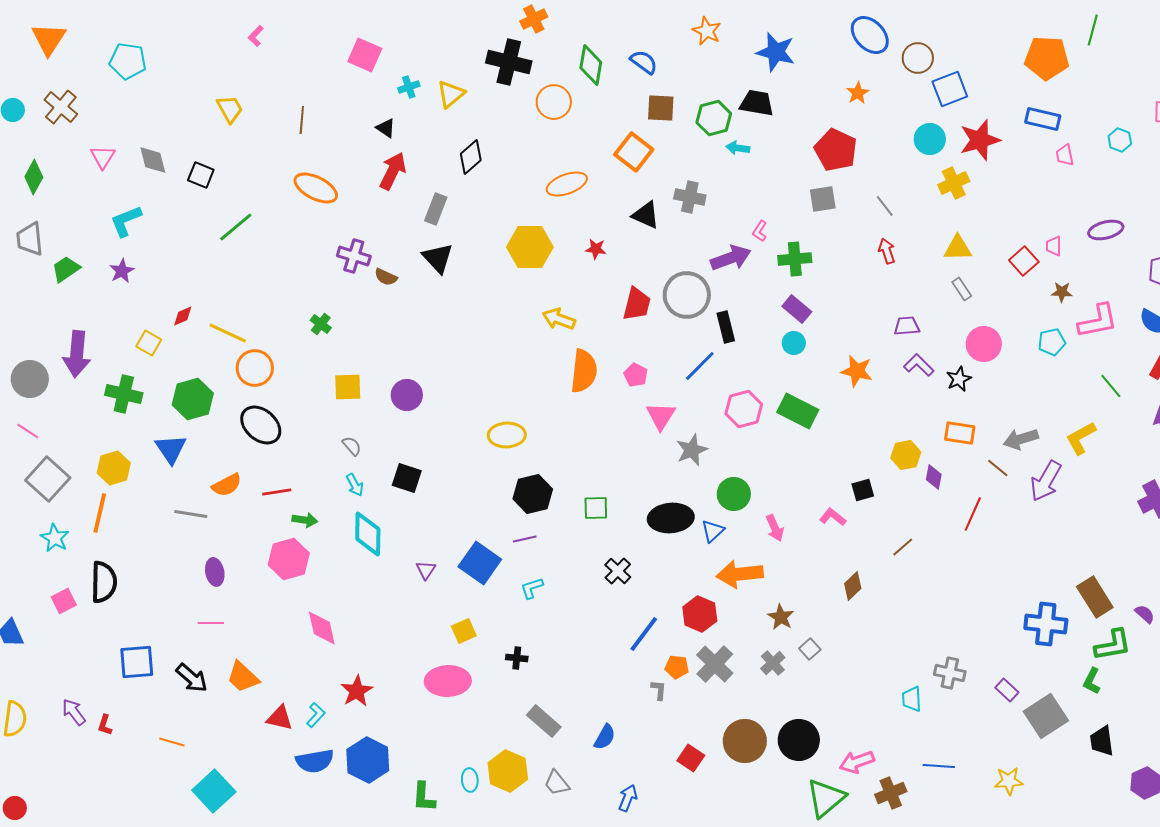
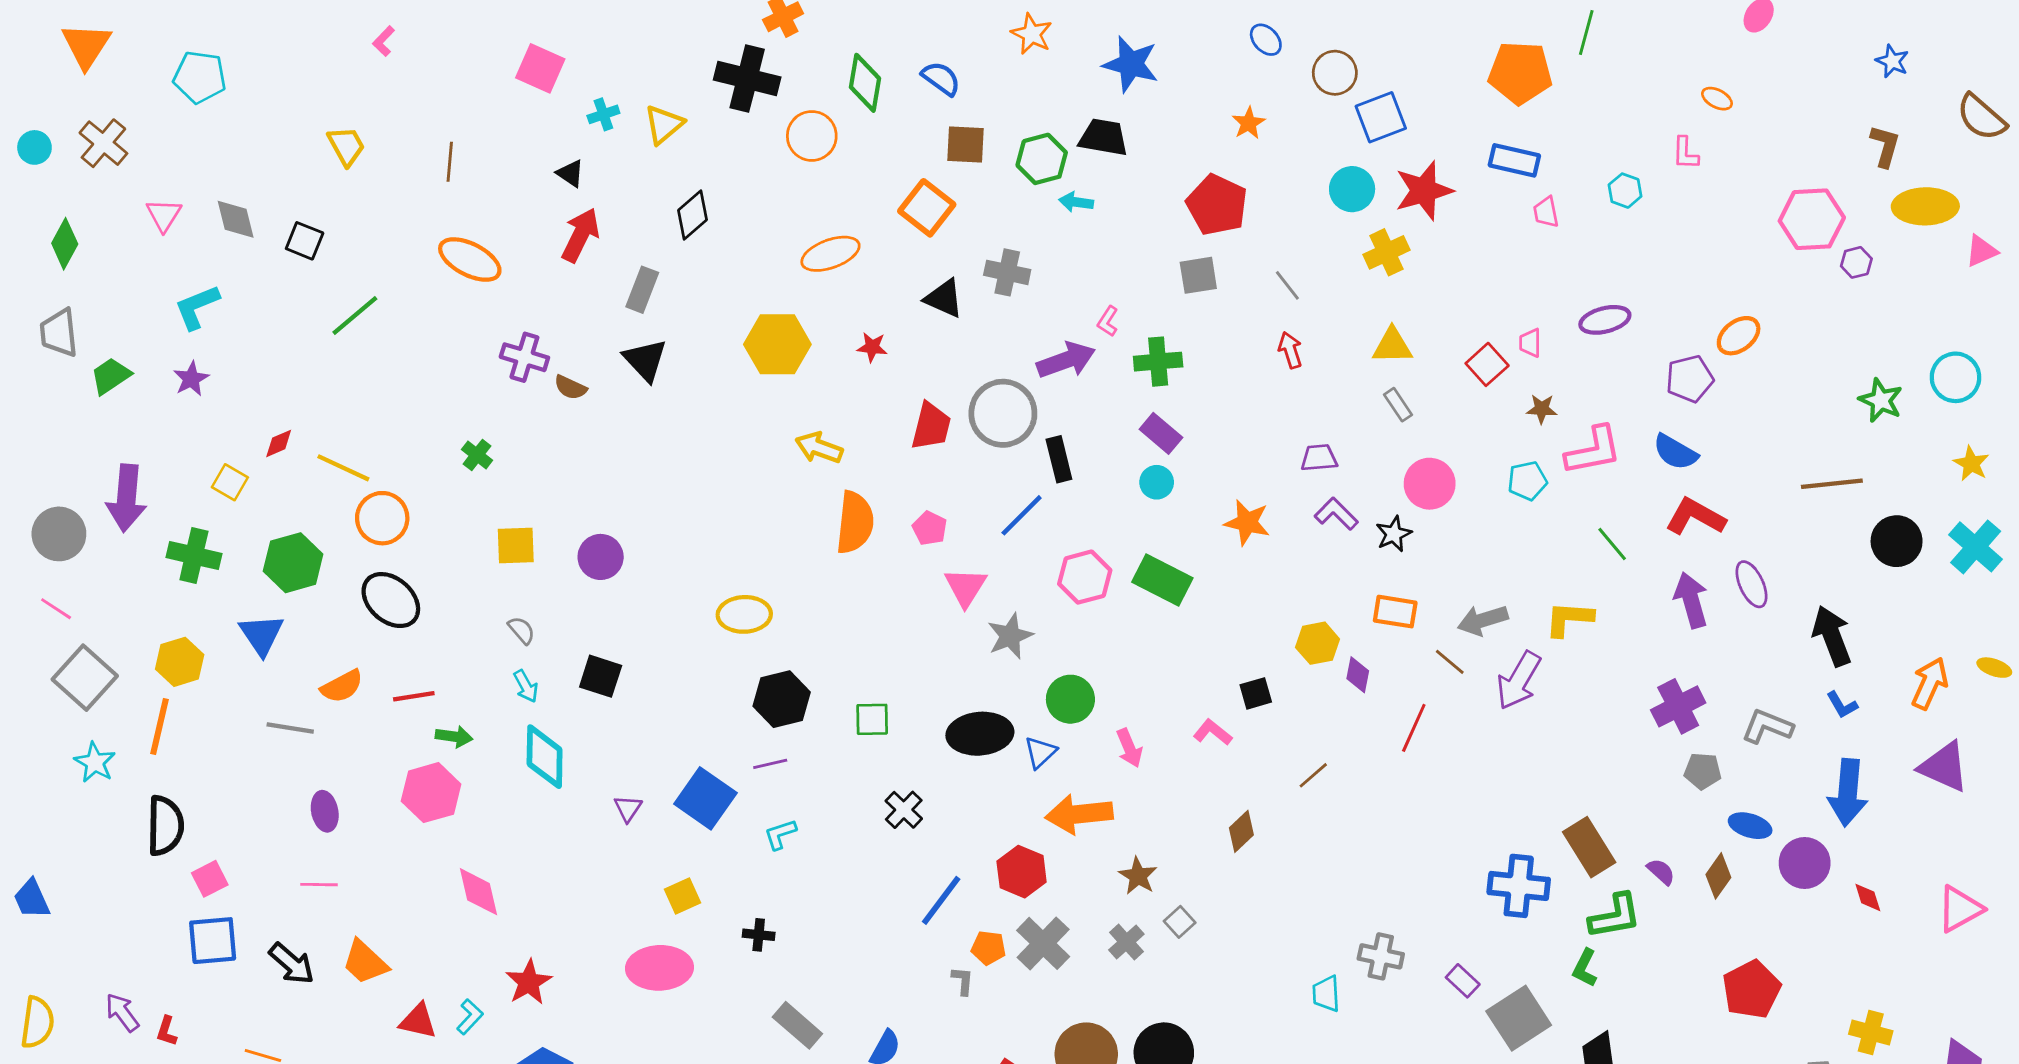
blue ellipse: (870, 35) -> (1266, 40), size x0.6
yellow L-shape: (1081, 438) -> (1569, 619), turned 33
pink square: (64, 601) -> (210, 879), moved

